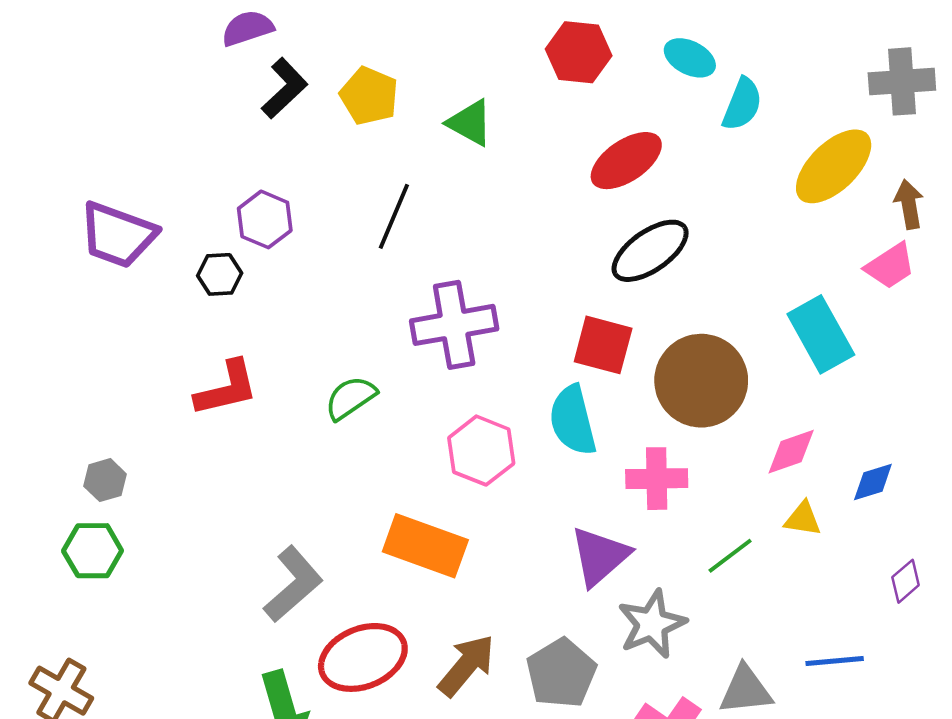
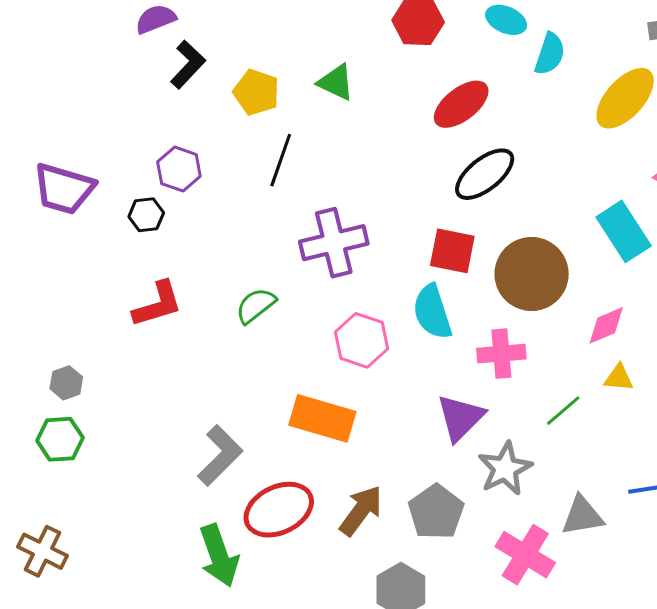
yellow pentagon: (369, 96) -> (256, 92), moved

